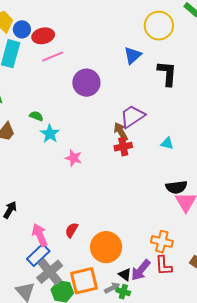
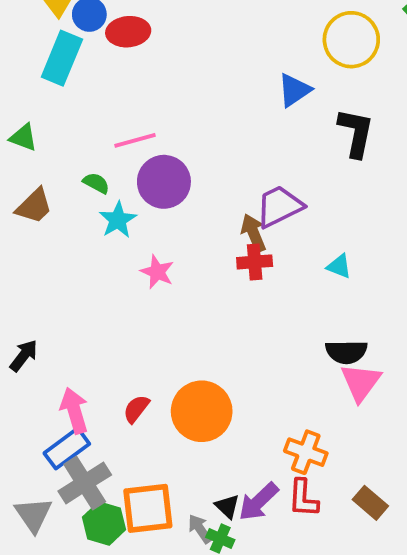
pink line: (53, 57) -> (135, 140), moved
purple circle: (86, 83) -> (164, 182), moved
orange circle: (106, 247) -> (202, 411), moved
gray arrow: (112, 288) -> (200, 529), turned -105

